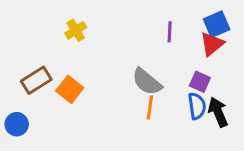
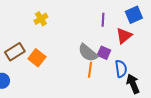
red triangle: (212, 44) -> (124, 36), moved
purple square: (200, 82) -> (104, 53), moved
black arrow: (218, 112) -> (133, 84), moved

